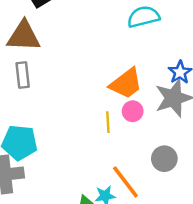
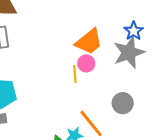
pink circle: (133, 111) -> (86, 63), moved

